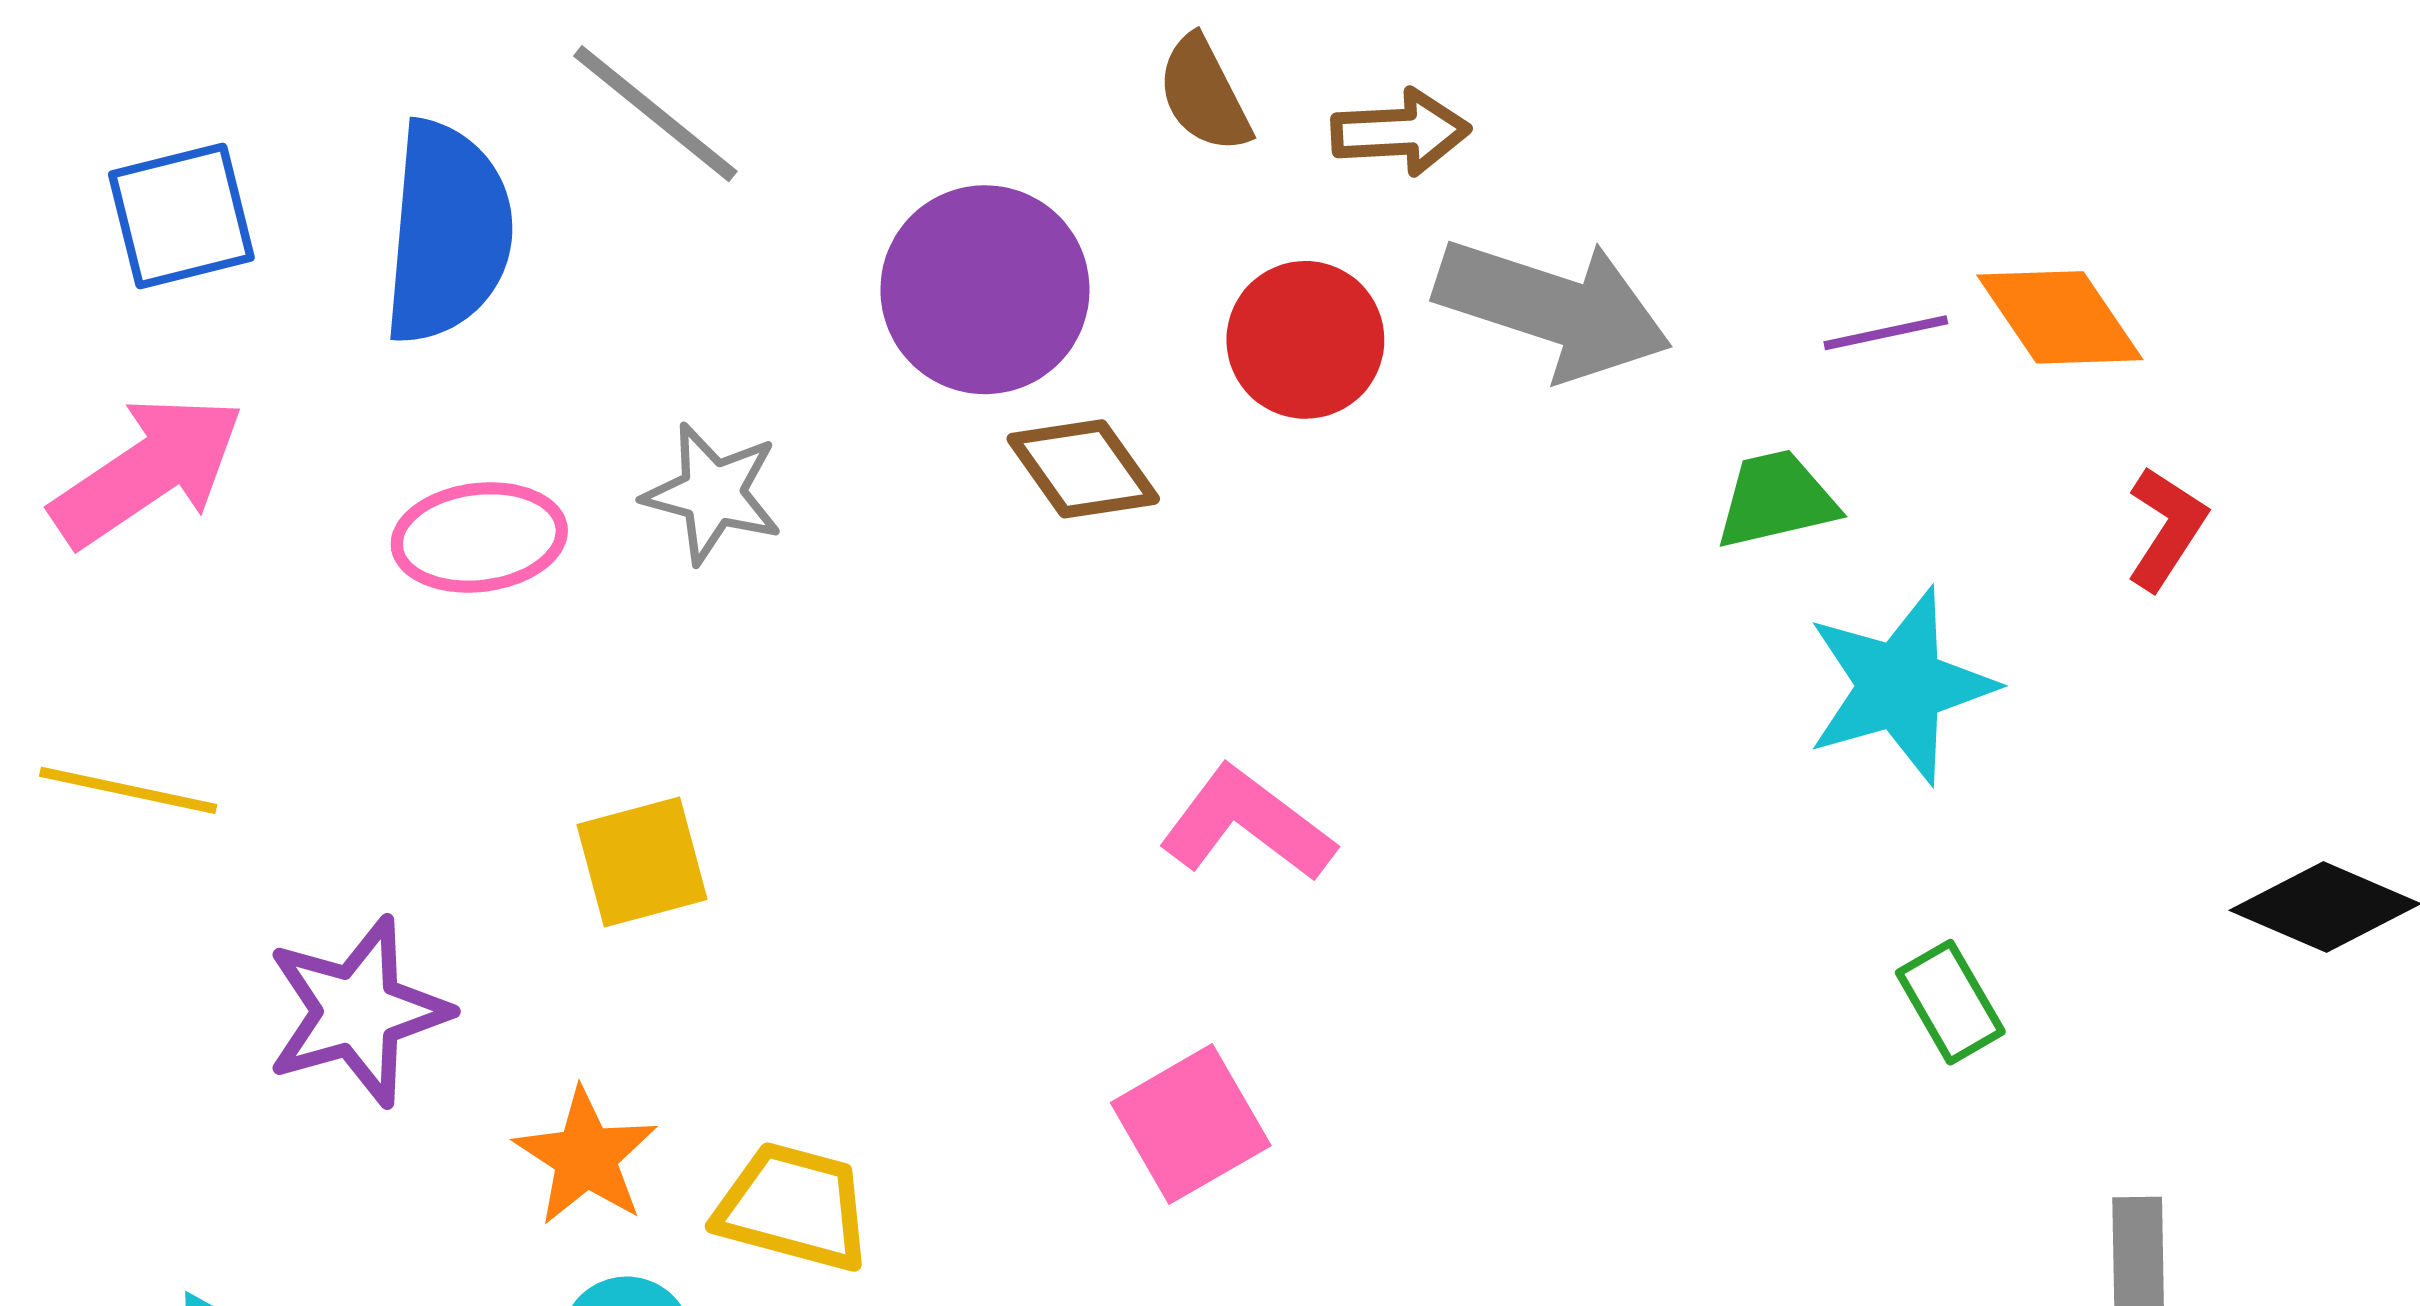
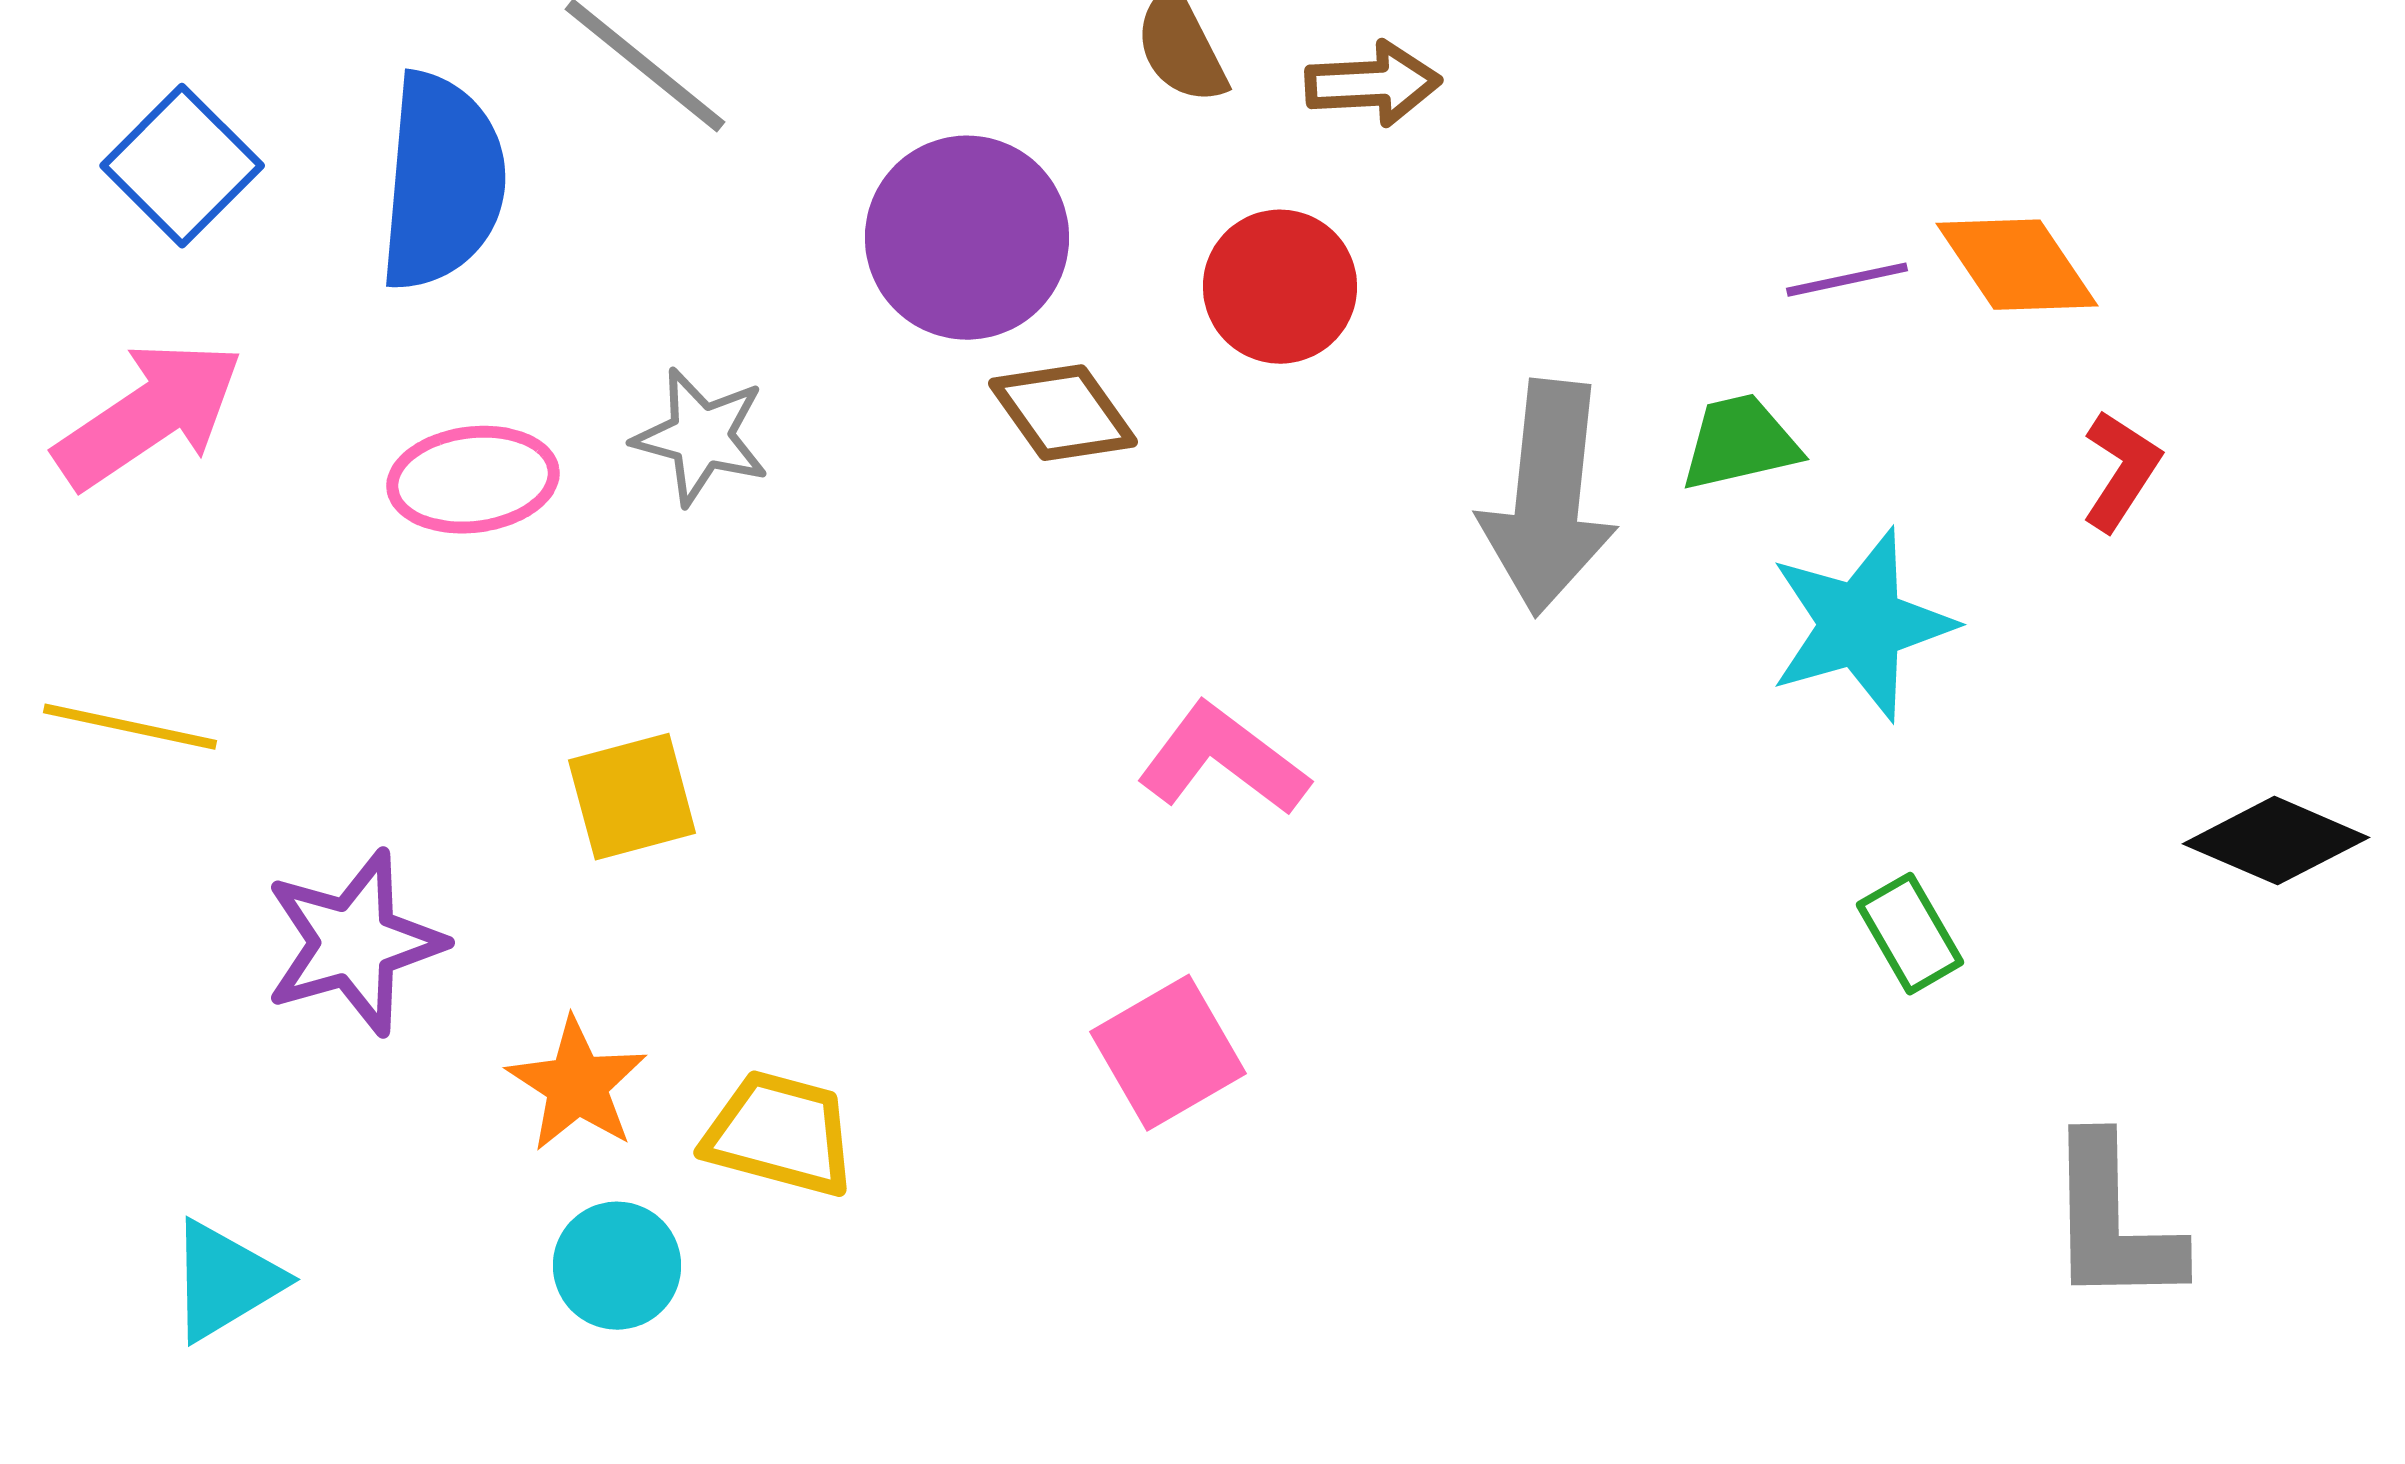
blue square: (181, 216) -> (182, 166), turned -31
gray arrow: (1553, 308) -> (1548, 498), moved, turned 78

